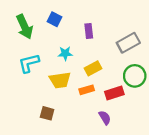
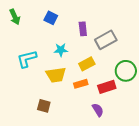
green arrow: (25, 27) -> (15, 17), moved, size x0.7
gray rectangle: (128, 43) -> (106, 40), moved

